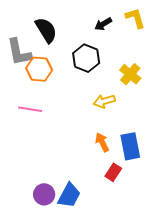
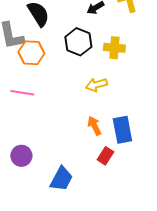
yellow cross: (130, 74) -> (114, 48), moved, turned -35
purple circle: (44, 194) -> (21, 156), moved

